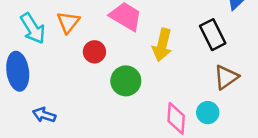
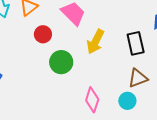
cyan circle: (208, 113) -> (127, 101), moved

